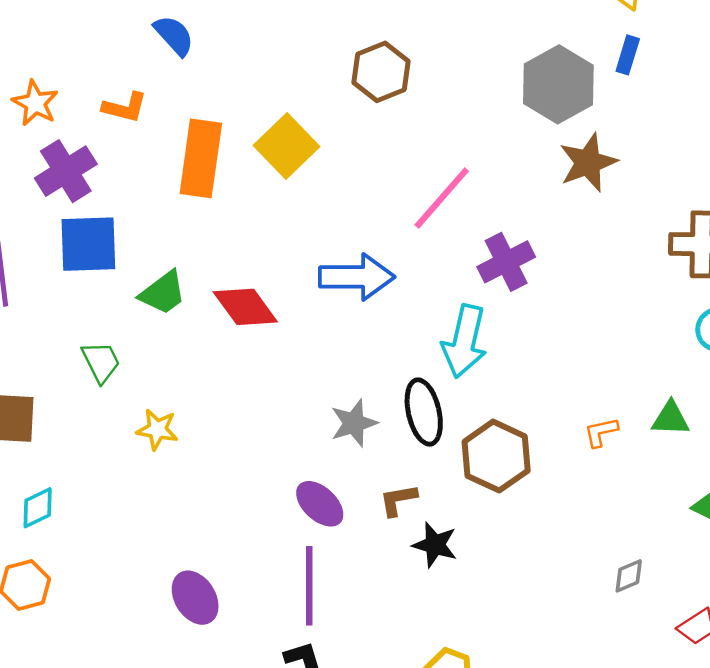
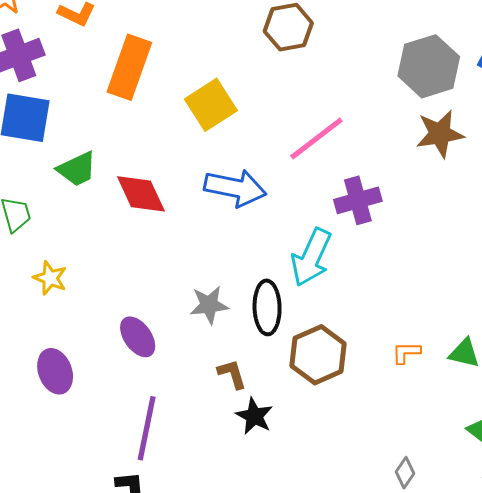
yellow square: (287, 146) -> (211, 105), moved
brown L-shape: (398, 500) -> (232, 374), turned 72
purple ellipse: (320, 504) -> (138, 337), moved
gray diamond: (629, 576) -> (405, 473), turned -44
purple ellipse: (195, 598) -> (55, 371), moved

